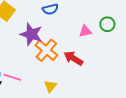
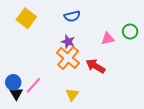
purple star: (31, 34) -> (68, 42), moved, size x0.6
pink line: (12, 77) -> (34, 85), turned -66

